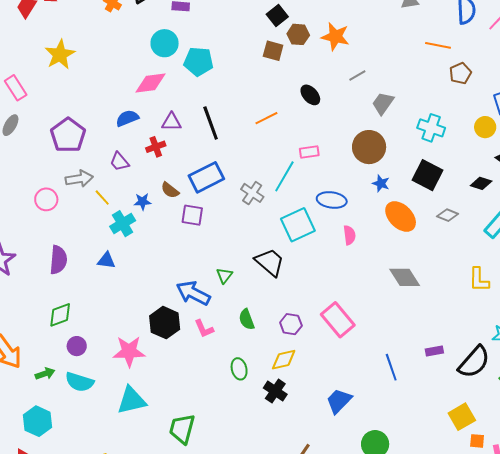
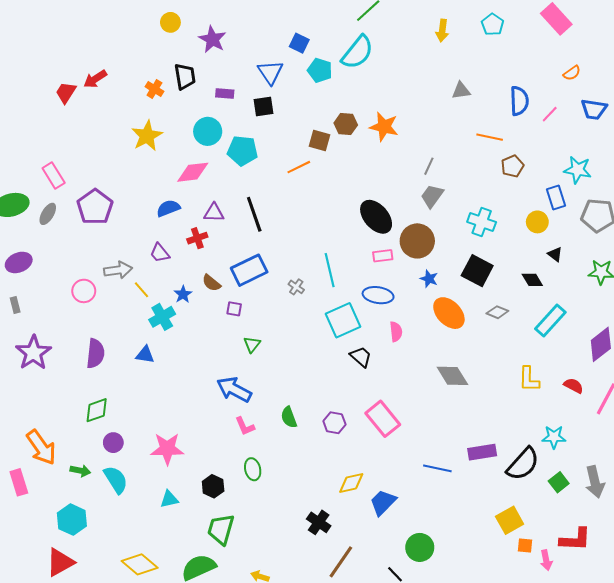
black square: (277, 15) -> (263, 107), moved, turned 30
yellow star: (60, 55) -> (147, 136), moved
gray line: (357, 76) -> (429, 166), moved, turned -36
black ellipse: (310, 95) -> (376, 217), moved, size x1.6
orange line: (266, 118) -> (299, 167), moved
purple pentagon: (68, 135) -> (95, 207), moved
pink rectangle: (309, 152) -> (383, 256), moved
cyan line: (284, 176) -> (330, 270), turned -44
black diamond: (481, 183) -> (532, 280), turned 40
gray cross: (252, 193) -> (296, 287), size x0.7
blue star: (142, 202) -> (183, 294), turned -30
purple square: (192, 215) -> (234, 309), size x0.7
black trapezoid: (270, 262) -> (361, 357), moved, size x0.7
green triangle: (224, 276) -> (252, 344), moved
black hexagon: (165, 323) -> (213, 486), moved, size x0.7
purple rectangle: (434, 351) -> (482, 452), size x1.5
yellow diamond: (284, 360) -> (351, 483), moved
blue line: (391, 367) -> (437, 468), turned -60
green ellipse: (239, 369) -> (253, 469), moved
green arrow: (45, 374) -> (80, 471), turned 30
cyan semicircle: (80, 382) -> (116, 480), turned -140
black cross: (275, 391) -> (319, 522), moved
cyan triangle: (132, 400) -> (169, 499), size x0.6

